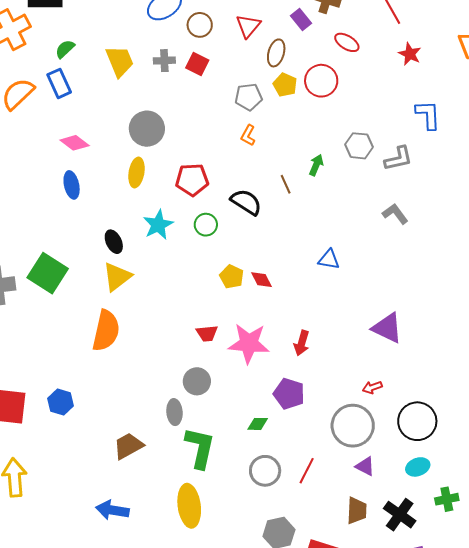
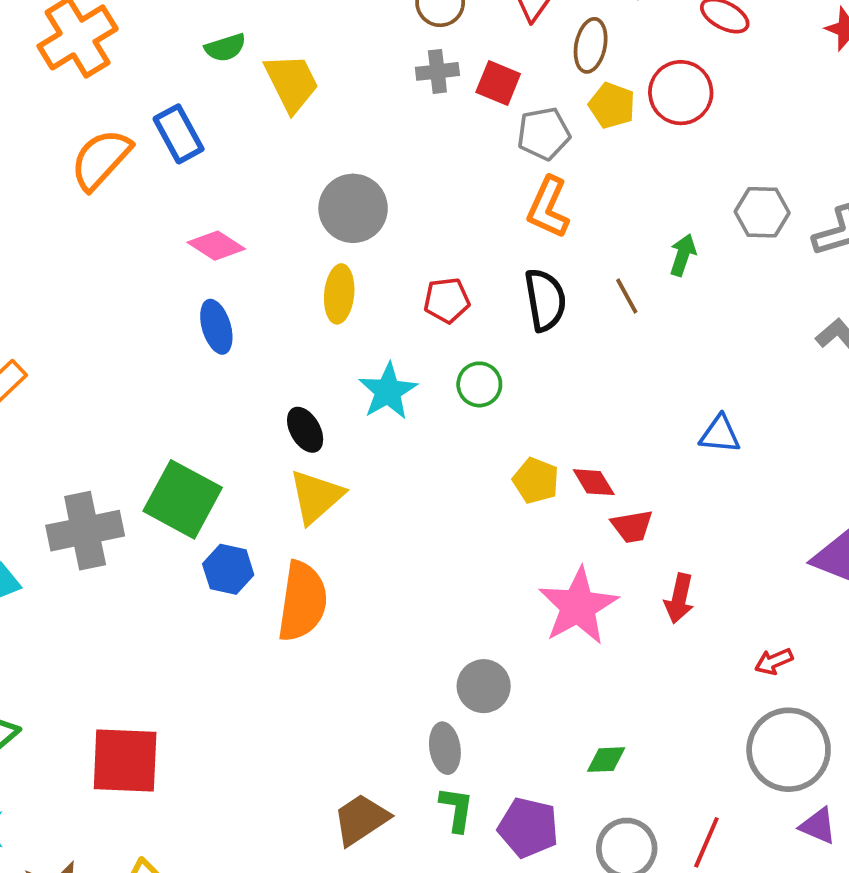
green semicircle: (65, 49) -> (225, 48), moved, turned -150
gray cross: (164, 61) -> (437, 71), moved
red square: (197, 64) -> (498, 83), moved
orange L-shape: (248, 135) -> (548, 207), size x1.5
red pentagon: (192, 180) -> (447, 300), size x0.7
black semicircle: (246, 202) -> (545, 300), moved, turned 52
red trapezoid: (207, 333) -> (632, 526), moved
pink star: (249, 343) -> (578, 606), turned -30
red arrow: (372, 387) -> (774, 661), moved
purple pentagon: (289, 394) -> (528, 827), moved
blue hexagon: (61, 402) -> (228, 569), moved
green L-shape: (200, 448) -> (457, 809), moved, size x0.6

